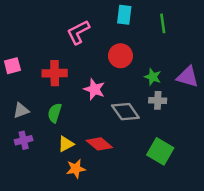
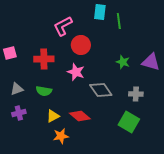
green line: (163, 23) -> (119, 21), moved
red circle: (120, 56) -> (81, 45), moved
gray cross: (158, 100) -> (136, 94), moved
green semicircle: (55, 113) -> (44, 91), turned -98

